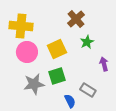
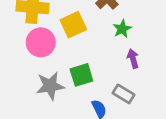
yellow square: (57, 49) -> (73, 25), moved
purple arrow: (104, 64) -> (133, 59), moved

